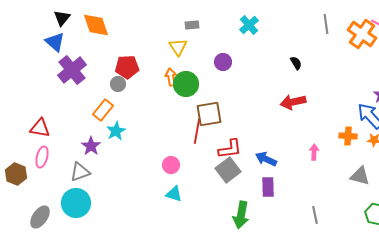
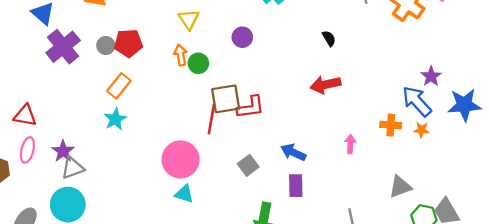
gray circle: (118, 84) -> (106, 45), moved
green circle: (186, 84) -> (198, 63), size x0.7
orange rectangle: (103, 110) -> (119, 86), moved
purple star: (91, 146) -> (63, 151), moved
red L-shape: (230, 149) -> (251, 107), moved
pink circle: (171, 165) -> (181, 159), size x1.8
gray square: (228, 170) -> (248, 165), size x0.7
gray triangle: (360, 176) -> (400, 187), moved, turned -35

